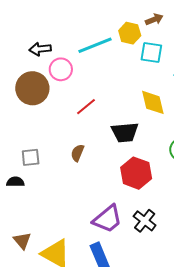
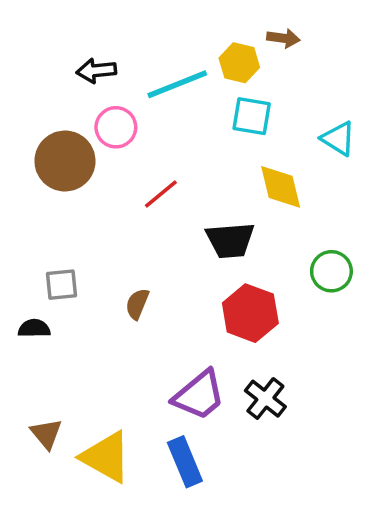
brown arrow: (154, 19) -> (283, 38), turned 30
black arrow: (40, 49) -> (96, 71), moved
cyan square: (151, 53) -> (252, 116), moved
brown semicircle: (77, 153) -> (137, 304), moved

